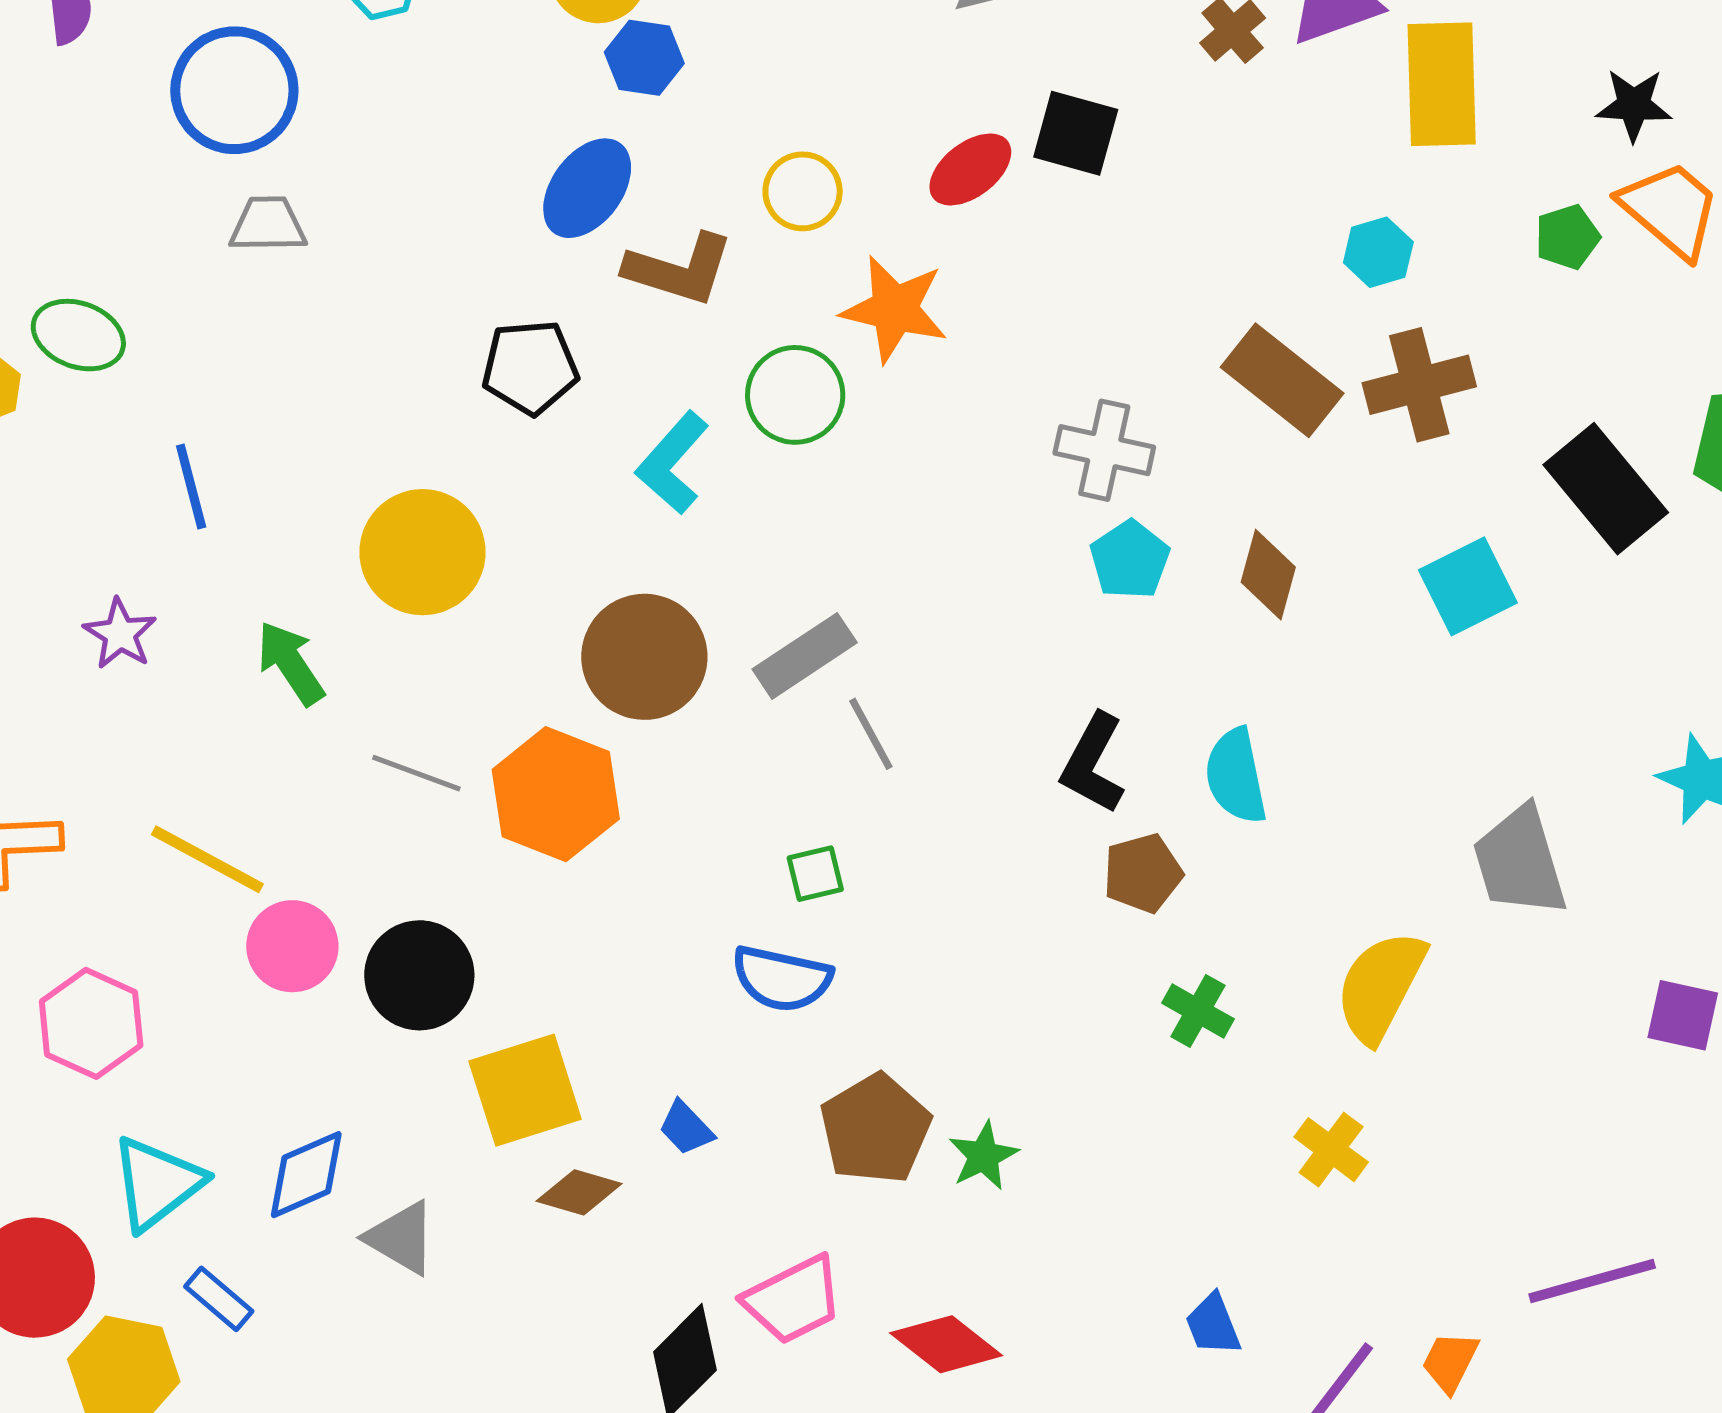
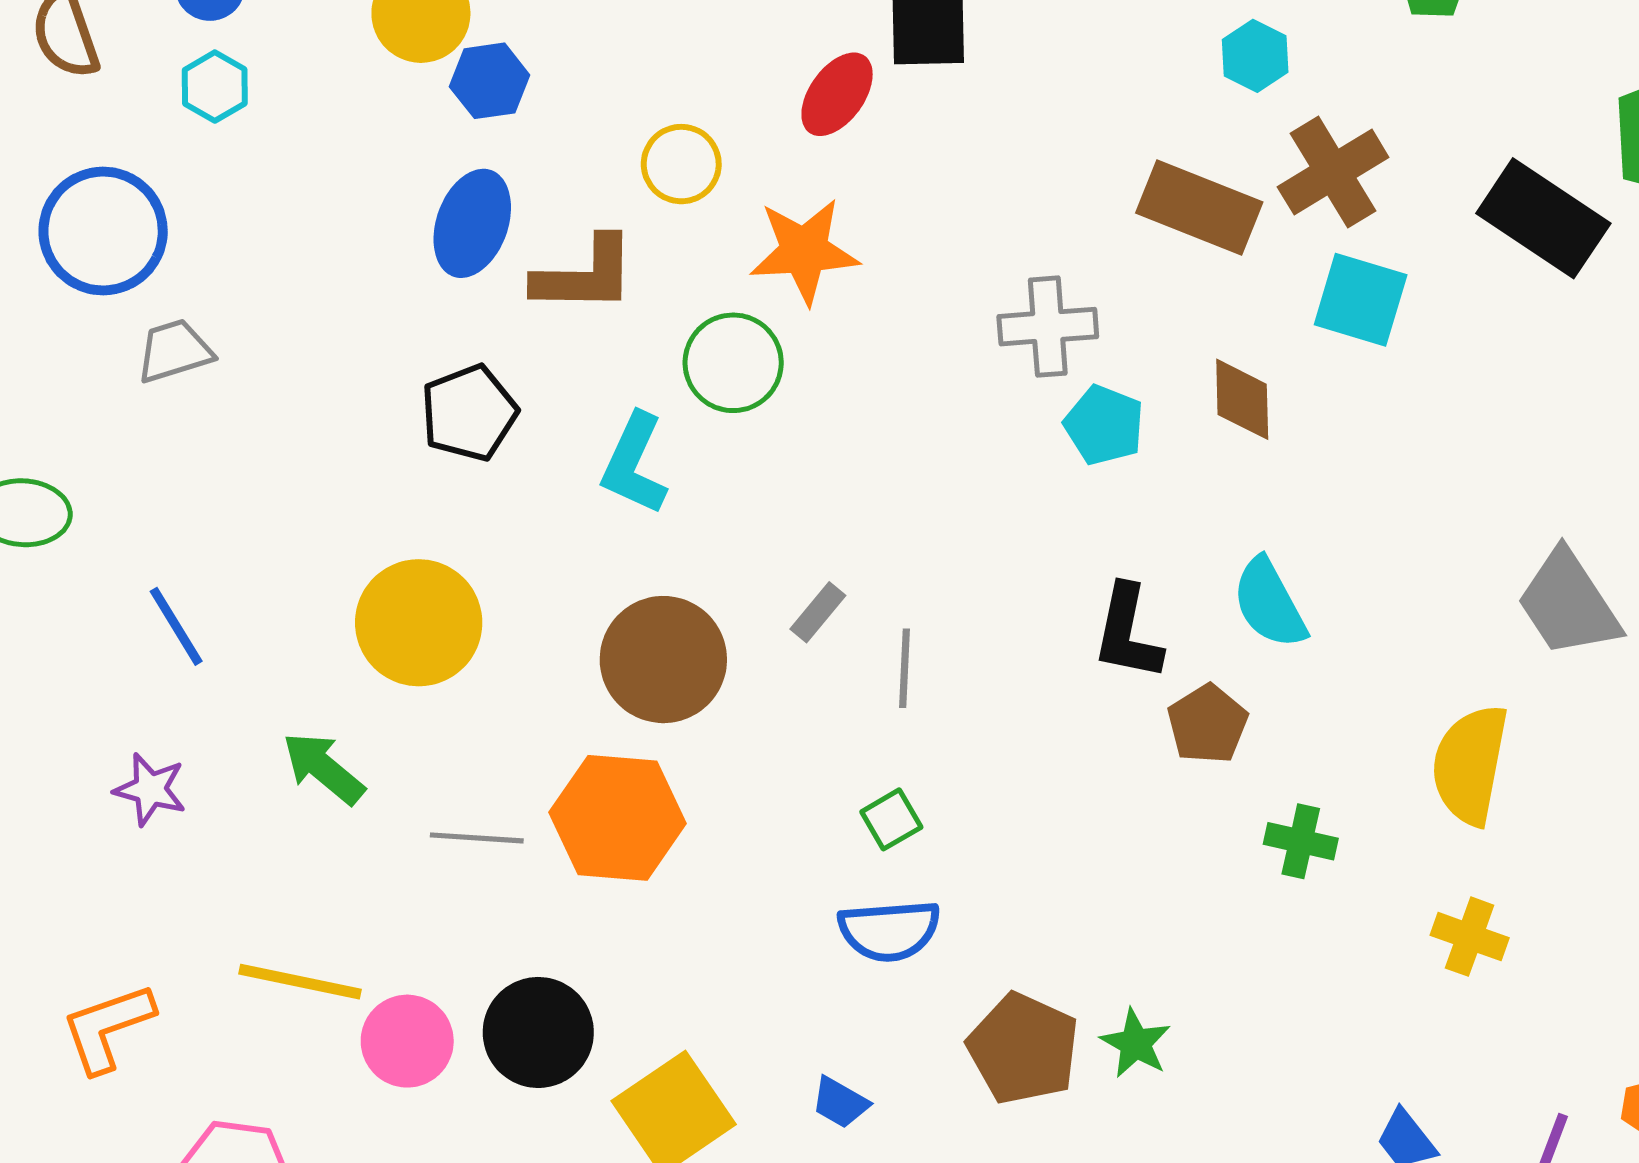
cyan square: (1468, 586) -> (1361, 300), moved, turned -30
gray rectangle: (805, 656) -> (818, 612), size x0.6
gray line: (871, 734) -> (904, 668), turned 48

